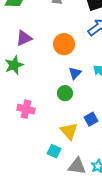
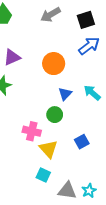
pink cross: (26, 109) -> (32, 131), moved
yellow triangle: (69, 131) -> (48, 149), moved

